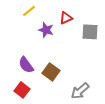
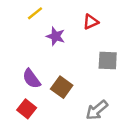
red triangle: (66, 18) -> (91, 22), moved
gray square: (90, 32) -> (108, 60), moved

